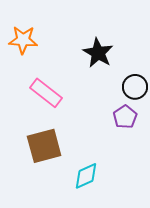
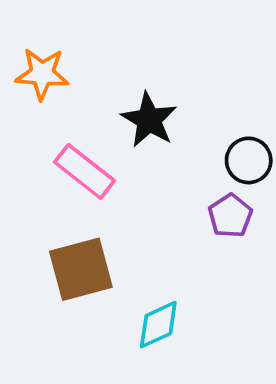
black star: (98, 53) -> (149, 120), moved

